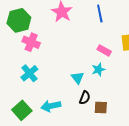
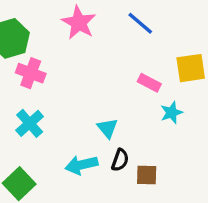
blue line: (100, 14) -> (140, 23), turned -36
cyan star: (98, 70) -> (172, 113), moved
cyan arrow: (51, 106) -> (81, 165), moved

